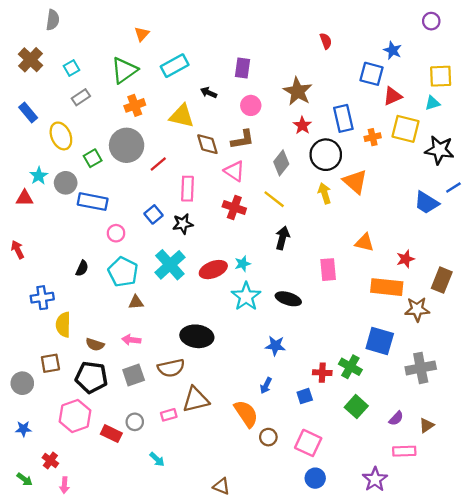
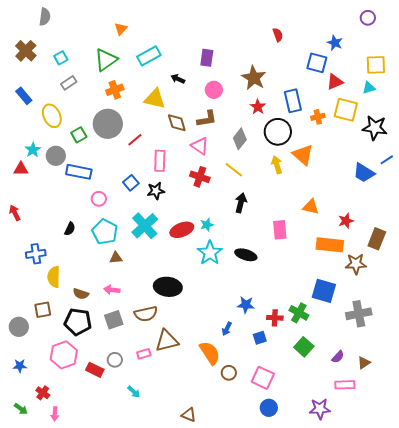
blue star: (275, 346) -> (246, 305), moved
purple star: (375, 479) -> (320, 409), turned 30

